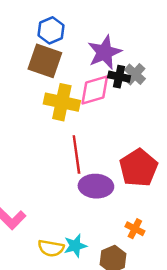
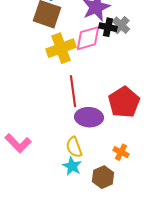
yellow cross: (62, 102) -> (61, 48), turned -32
cyan star: (75, 246) -> (72, 166), turned -30
yellow semicircle: (51, 248) -> (74, 147), moved, turned 60

